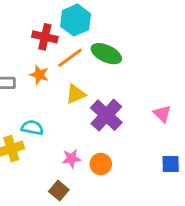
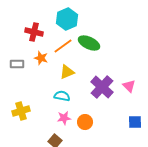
red cross: (45, 37) -> (34, 32), moved
purple cross: (106, 115) -> (102, 87), moved
cyan semicircle: (32, 128) -> (62, 96), moved

